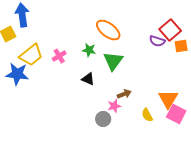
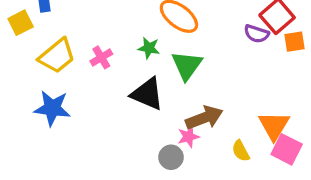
blue star: (17, 74) -> (52, 108), moved
black triangle: (88, 79) -> (147, 94), size x1.6
brown arrow: (124, 94) -> (204, 118), size x1.6

